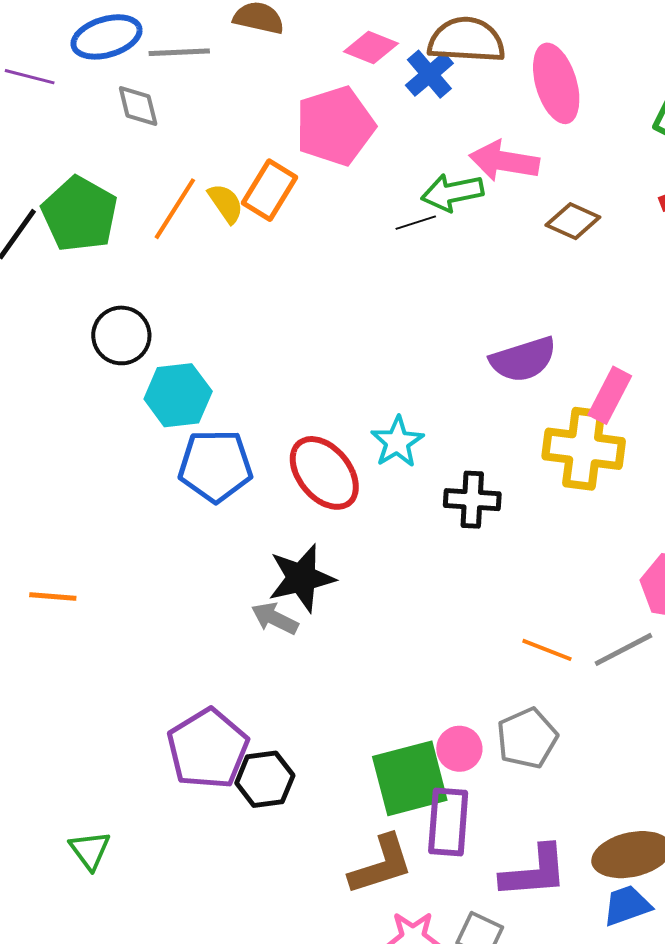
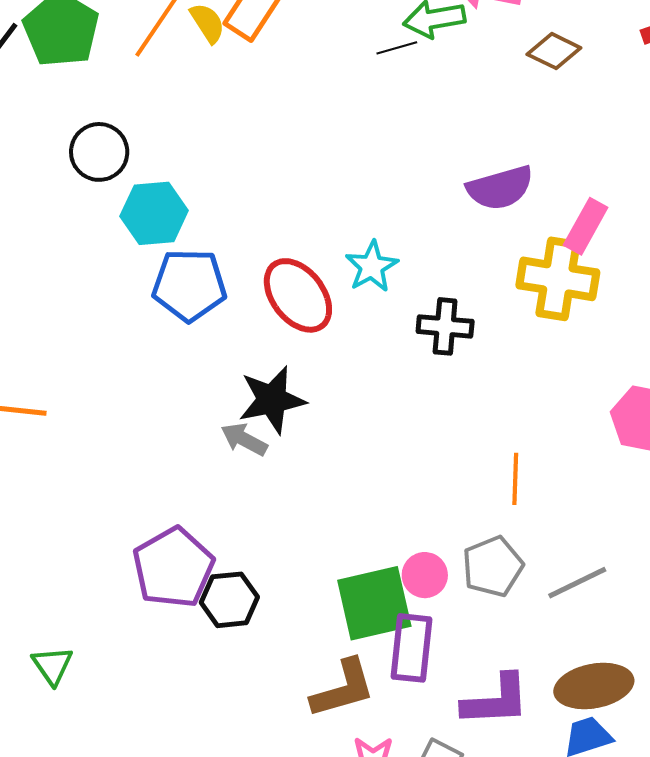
gray line: (623, 649) -> (577, 583), moved
orange line: (547, 650) -> (515, 479), turned 69

